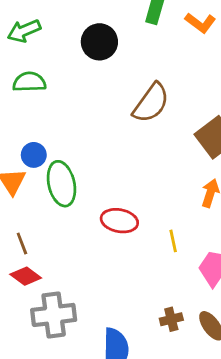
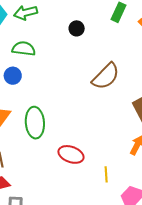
black circle: (99, 42) -> (77, 28), size x0.6
blue circle: (34, 155) -> (13, 76), moved

